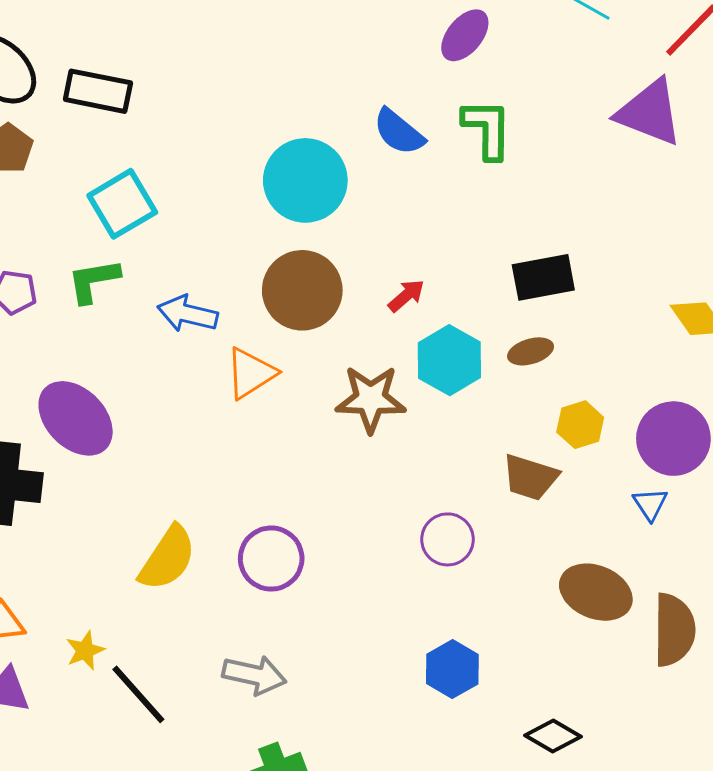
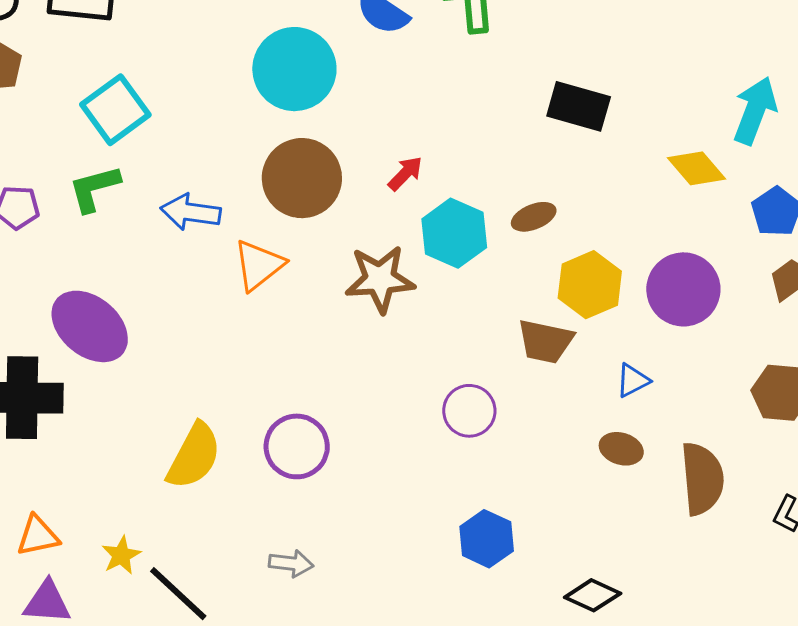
black rectangle: (543, 277) -> (579, 106), moved, turned 32
yellow hexagon: (580, 425) -> (590, 285), size x1.4
blue triangle: (650, 504) -> (633, 380), moved, turned 42
brown ellipse: (596, 592) -> (621, 449), size x0.6
gray arrow: (254, 675) -> (291, 563), size x0.7

